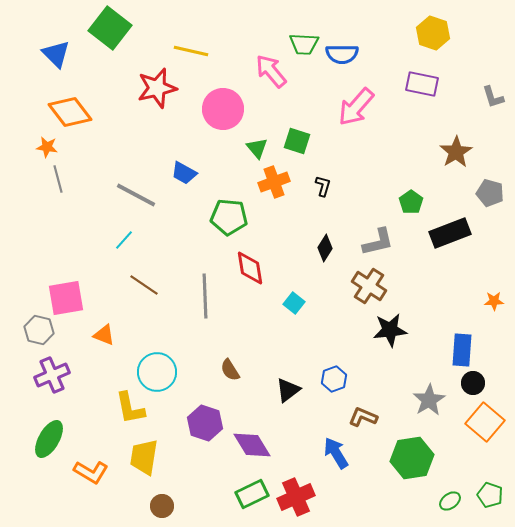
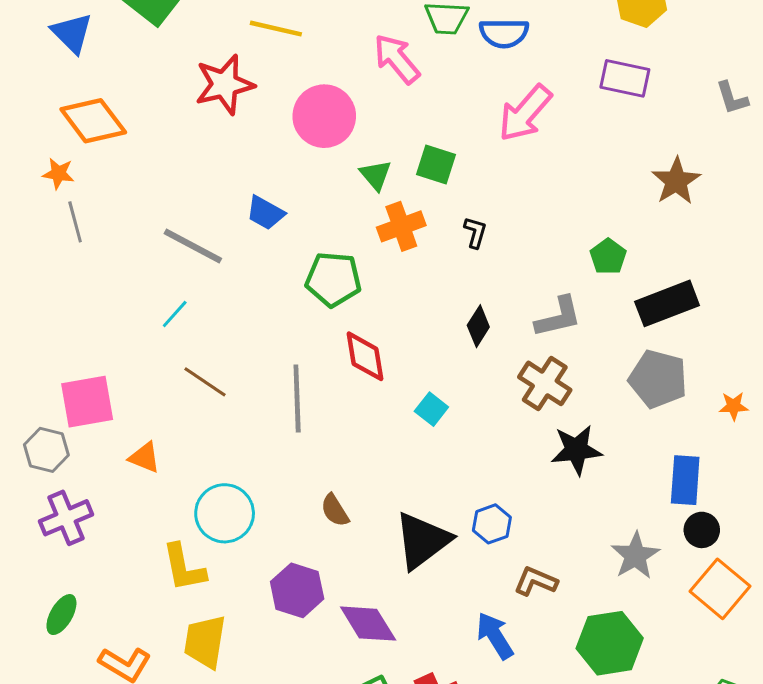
gray pentagon: (490, 193) -> (658, 379), moved, size x1.4
black triangle: (288, 390) -> (422, 541), size x1.6
green ellipse: (49, 439) -> (61, 615), size x0.7

